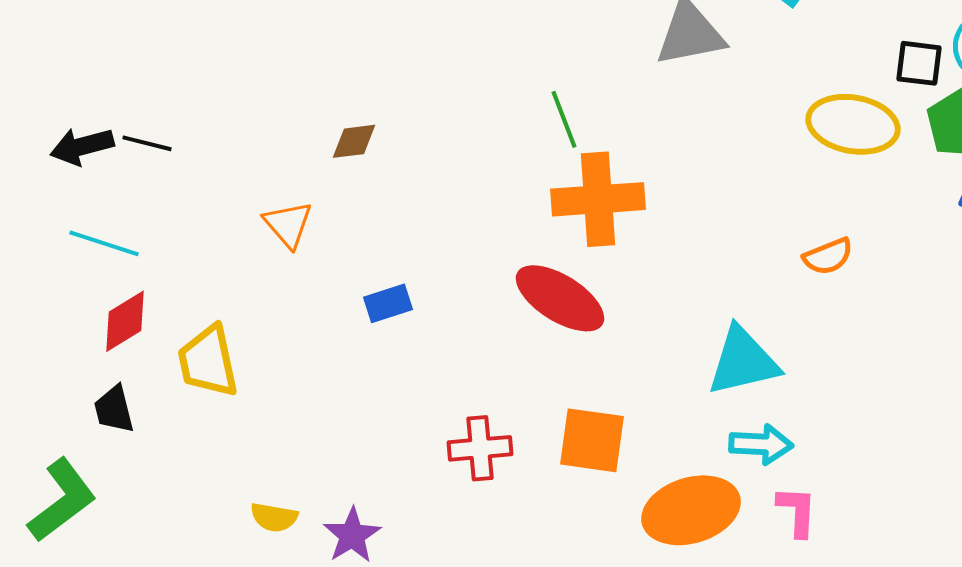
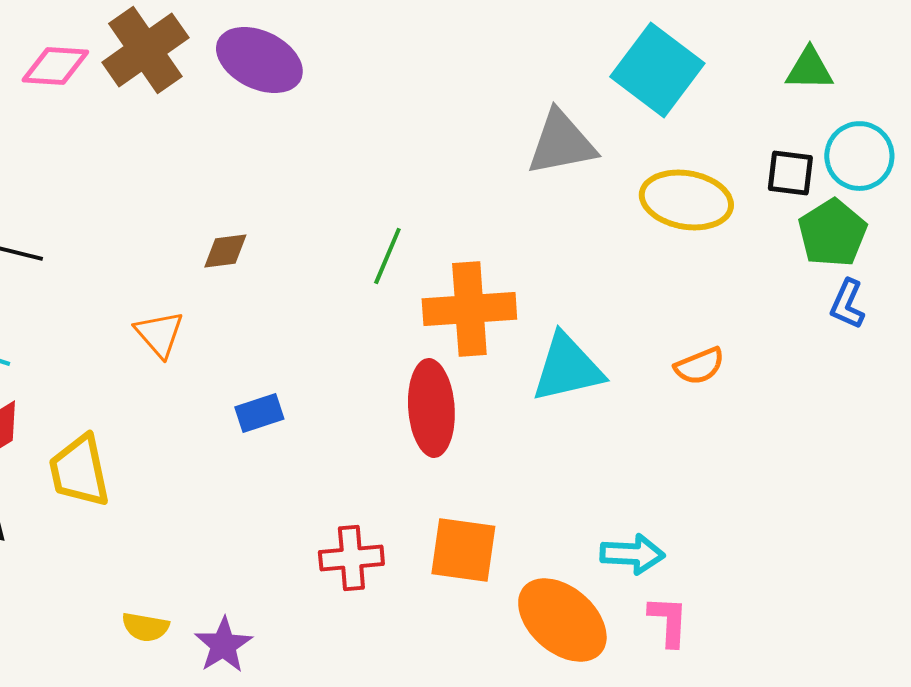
green line: (564, 119) -> (387, 256), moved, turned 44
yellow ellipse: (853, 124) -> (686, 200), moved
red ellipse: (560, 298) -> (431, 408), turned 54
cyan triangle: (743, 361) -> (567, 368), moved
orange ellipse: (691, 510) -> (562, 620), turned 58

